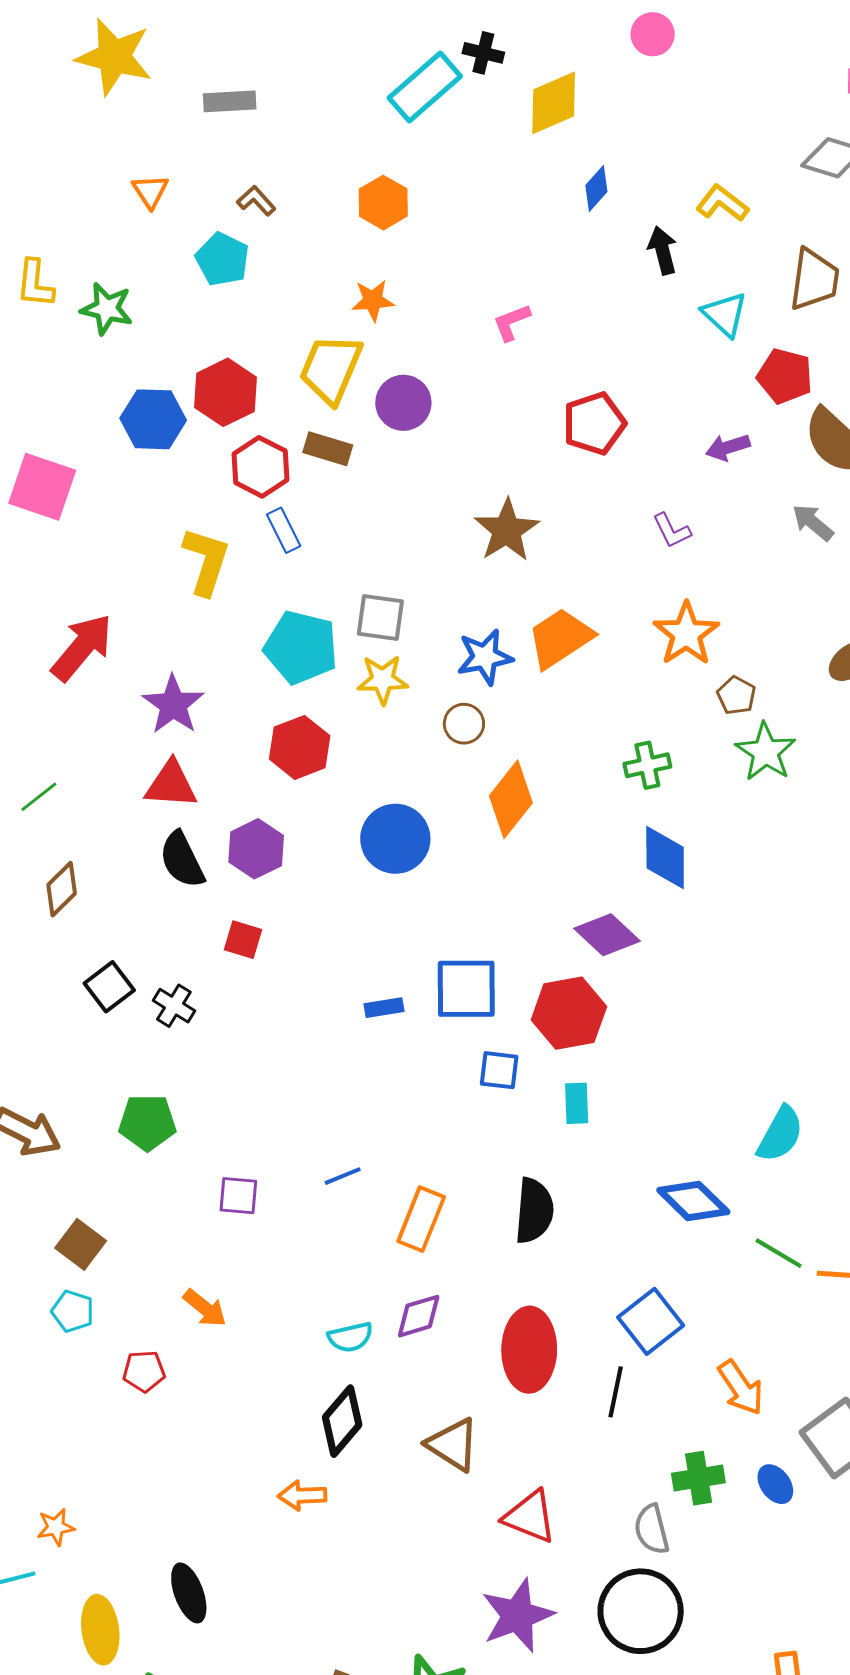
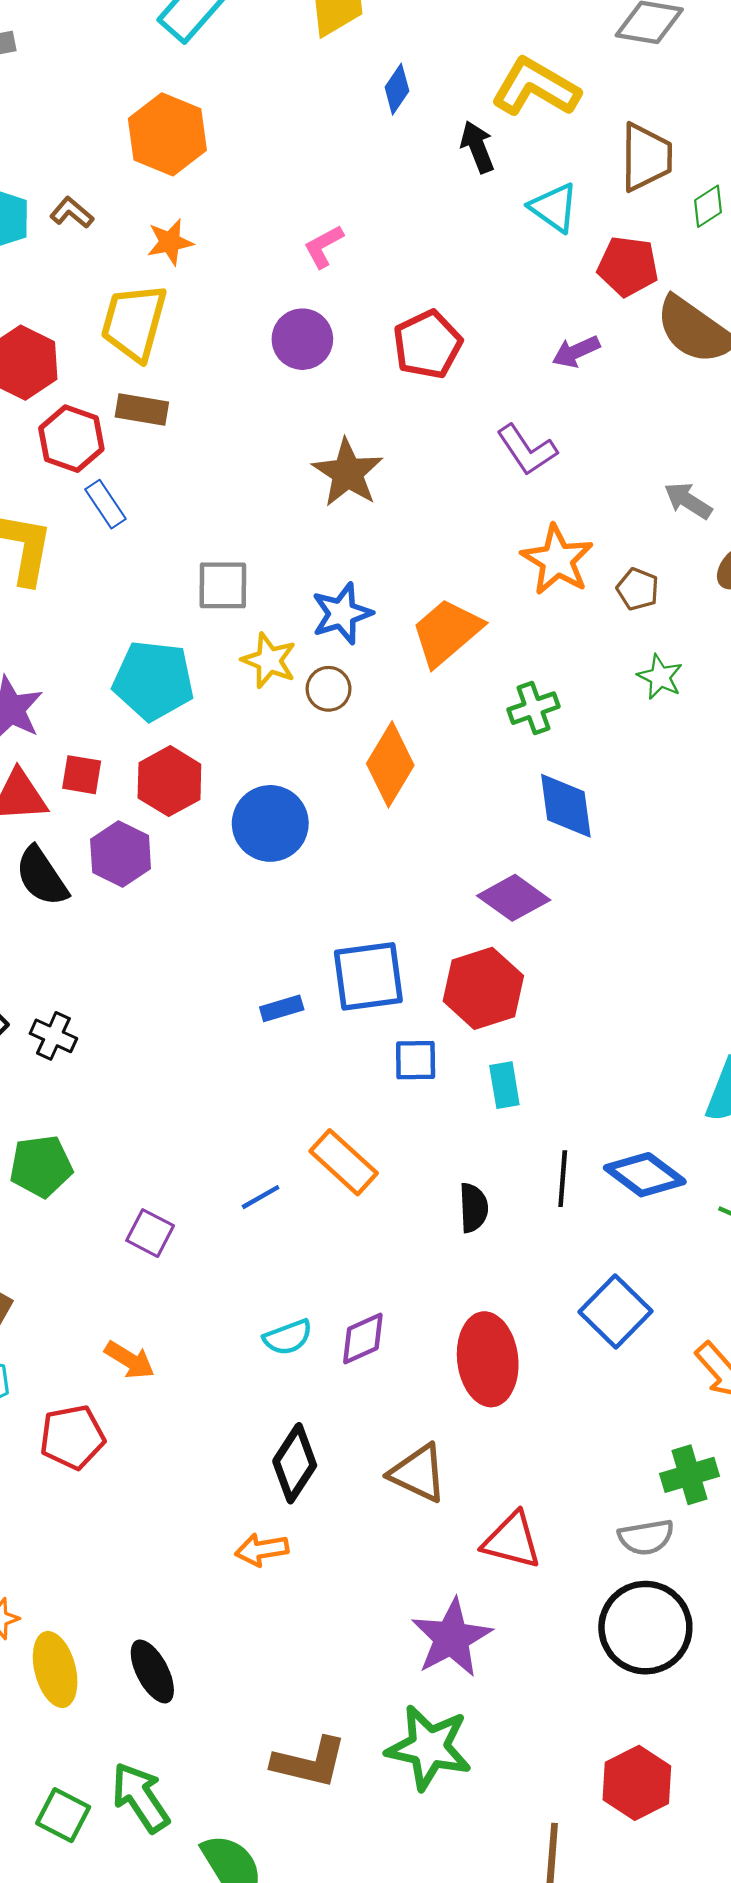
brown L-shape: (256, 201) -> (72, 213), moved
orange hexagon: (383, 203) -> (167, 134), size x1.4
yellow L-shape: (722, 203) -> (536, 87), size x1.5
purple circle: (403, 403) -> (302, 339), moved
gray arrow: (813, 523) -> (688, 501), moved
purple L-shape: (672, 531) -> (527, 450), size x1.4
orange trapezoid: (560, 638) -> (447, 632), moved
cyan pentagon: (301, 647) -> (153, 680), moved
yellow star: (383, 680) -> (269, 660), moved, turned 30
brown pentagon: (736, 695) -> (638, 589), moved
red hexagon: (300, 747) -> (169, 781), moved
green star: (766, 752) -> (660, 677), size x0.7
red square: (243, 940) -> (82, 775), moved
purple square: (238, 1196) -> (150, 1233), turned 30
black semicircle: (534, 1211) -> (473, 1208), size x0.7
orange rectangle: (421, 1219) -> (344, 1162), moved, turned -62
cyan semicircle: (350, 1337) -> (288, 1337), moved
red pentagon: (144, 1371) -> (72, 1437), size x1.4
black line: (616, 1392) -> (563, 1179), moved
gray semicircle: (652, 1529) -> (646, 1537), turned -78
purple star: (517, 1616) -> (452, 1638), moved
yellow ellipse: (100, 1630) -> (55, 1669), moved

